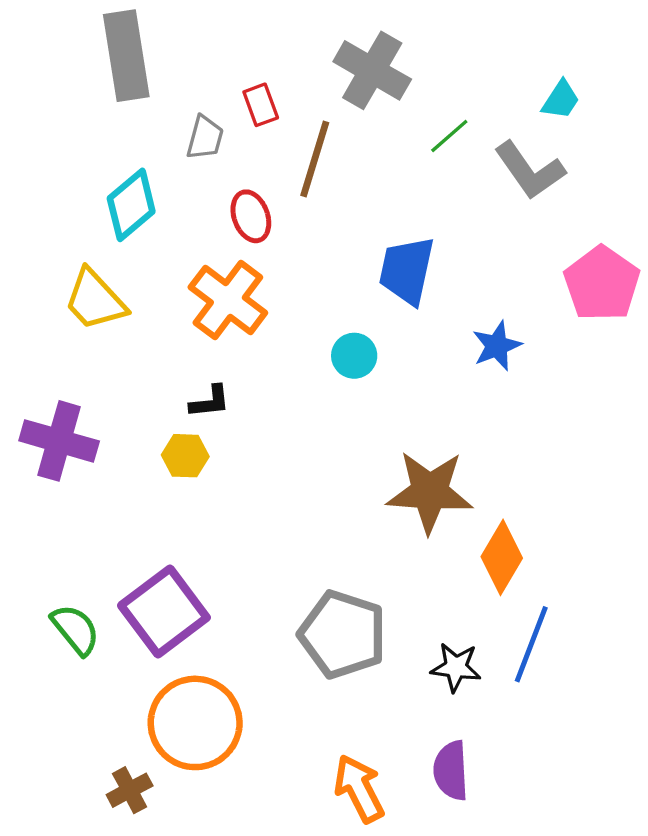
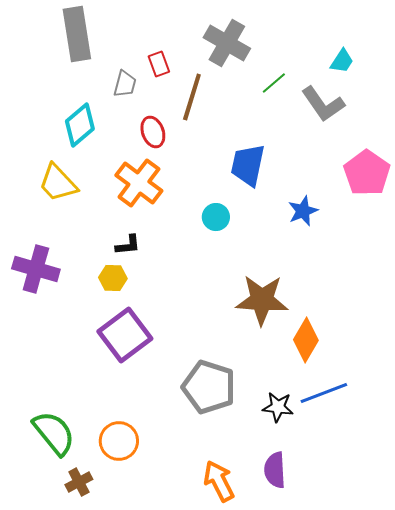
purple square: (164, 611) -> (125, 335), moved
green semicircle: (75, 630) -> (54, 433), moved, size x1.4
blue line: (531, 644) -> (324, 393), turned 48
orange circle: (195, 723) -> (119, 441), size x0.7

